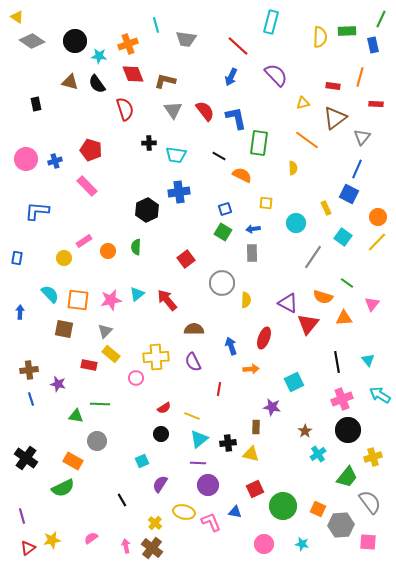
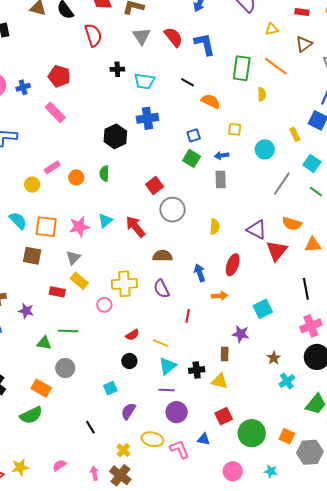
brown triangle: (335, 118) -> (304, 44), size x0.7
green rectangle: (259, 143) -> (242, 68), moved
gray circle: (222, 283) -> (173, 210), moved
green line: (347, 283) -> (316, 192), moved

